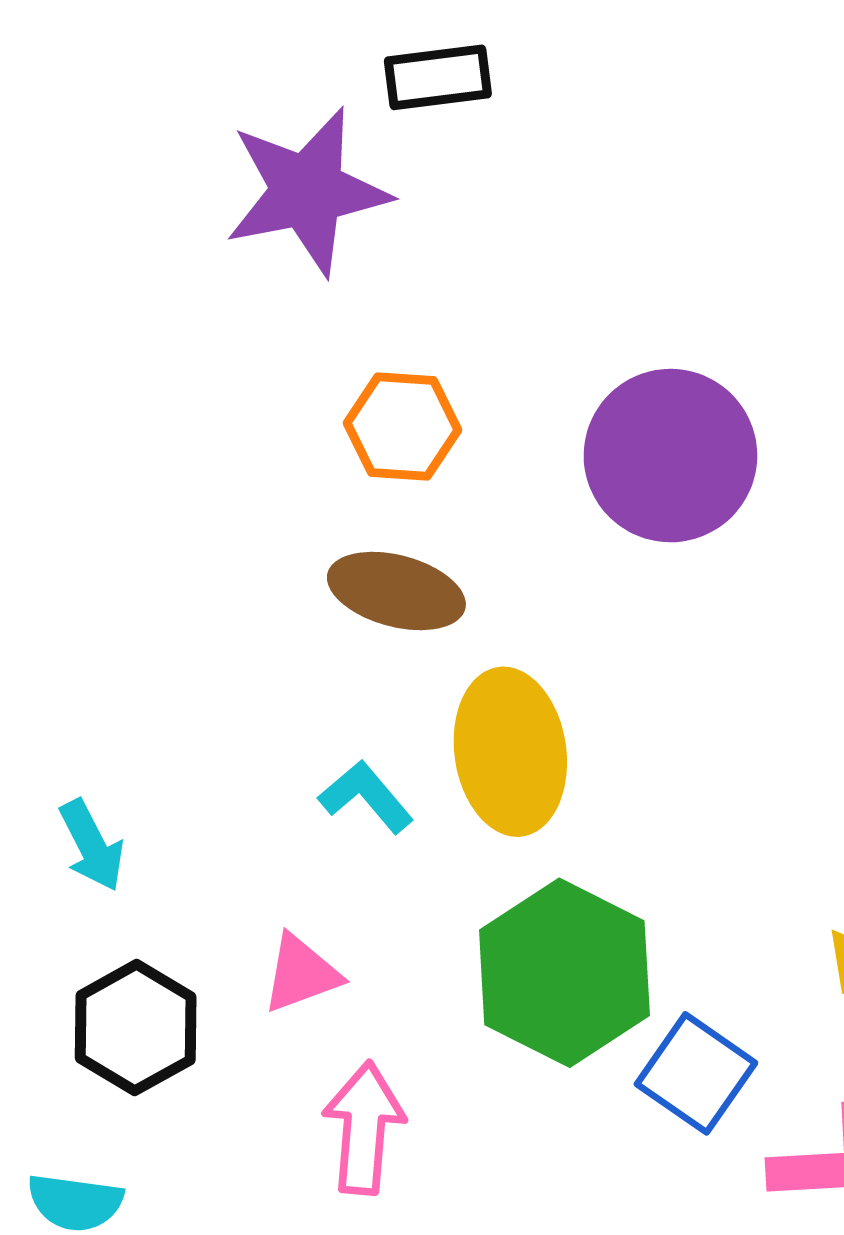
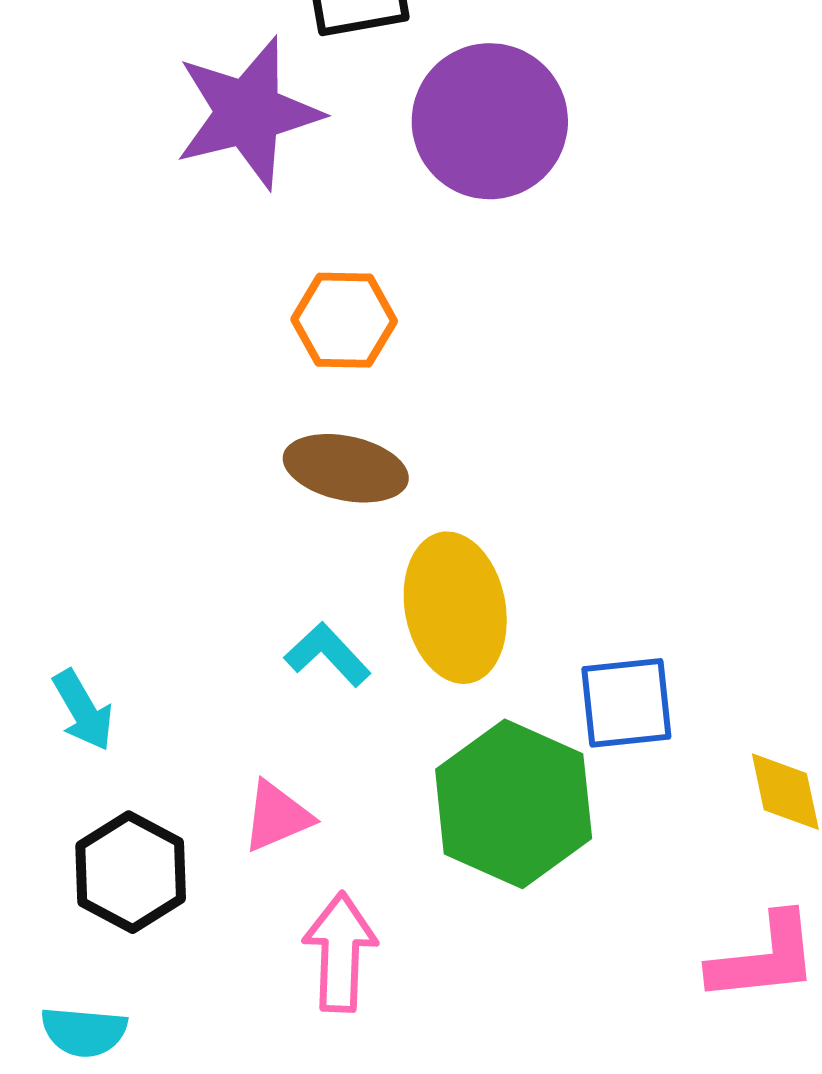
purple circle: (670, 456) -> (490, 121), moved
blue square: (696, 1073) -> (626, 703), moved, turned -38

